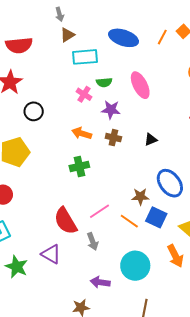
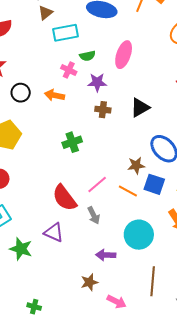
pink ellipse: (140, 85) -> (124, 55), turned 52
orange arrow: (82, 133) -> (54, 95), moved
black triangle: (151, 140) -> (140, 107), size x1.5

